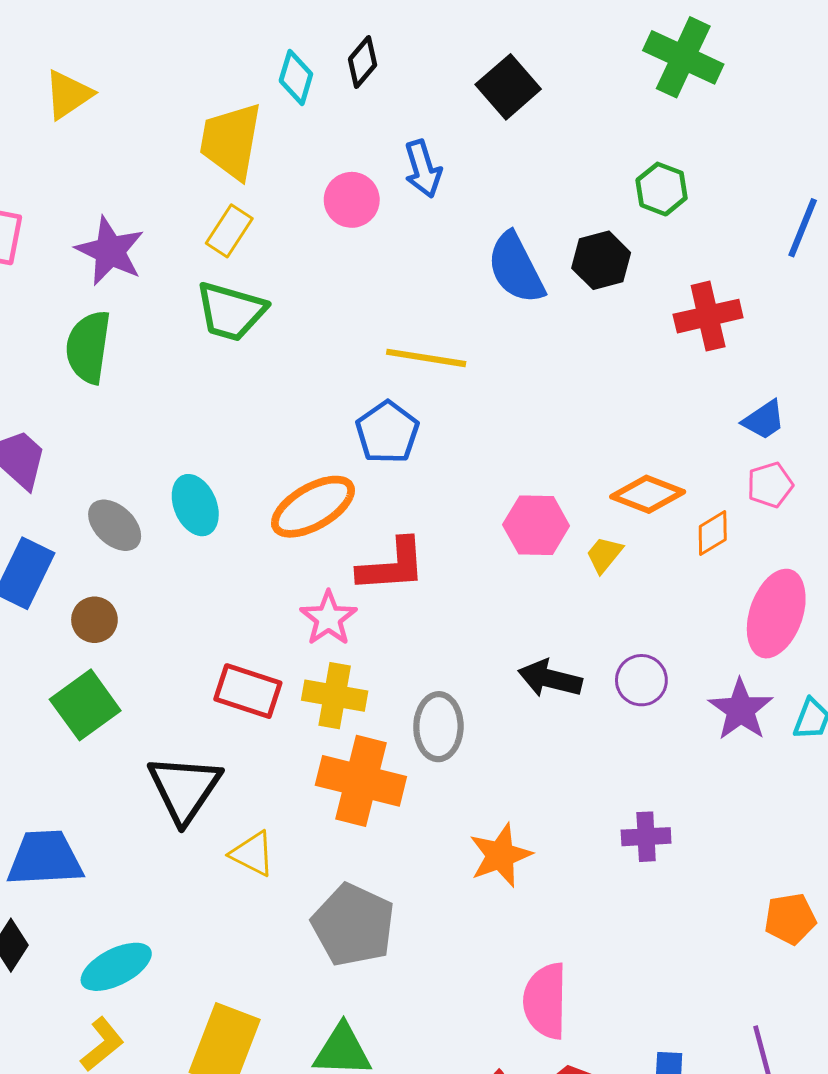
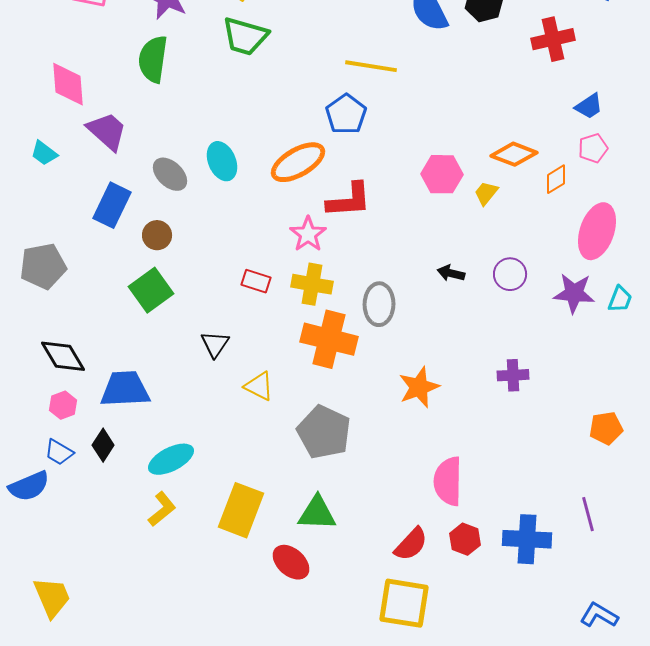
black arrow: (550, 679) -> (451, 273), size x0.7
red rectangle: (248, 691) -> (256, 281), size x0.7
purple star: (741, 710) -> (574, 293), turned -30
black triangle: (184, 789) -> (215, 344), size x0.6

